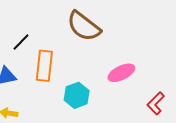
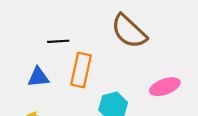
black line: (21, 42) -> (58, 41), turned 36

